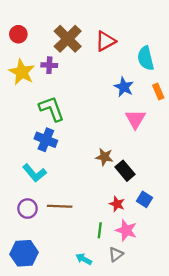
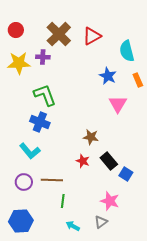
yellow star: (22, 72) -> (19, 63), turned -30
black rectangle: (125, 171) -> (109, 161), moved
red star: (117, 204) -> (83, 161), moved
green line: (100, 230) -> (63, 201), moved

